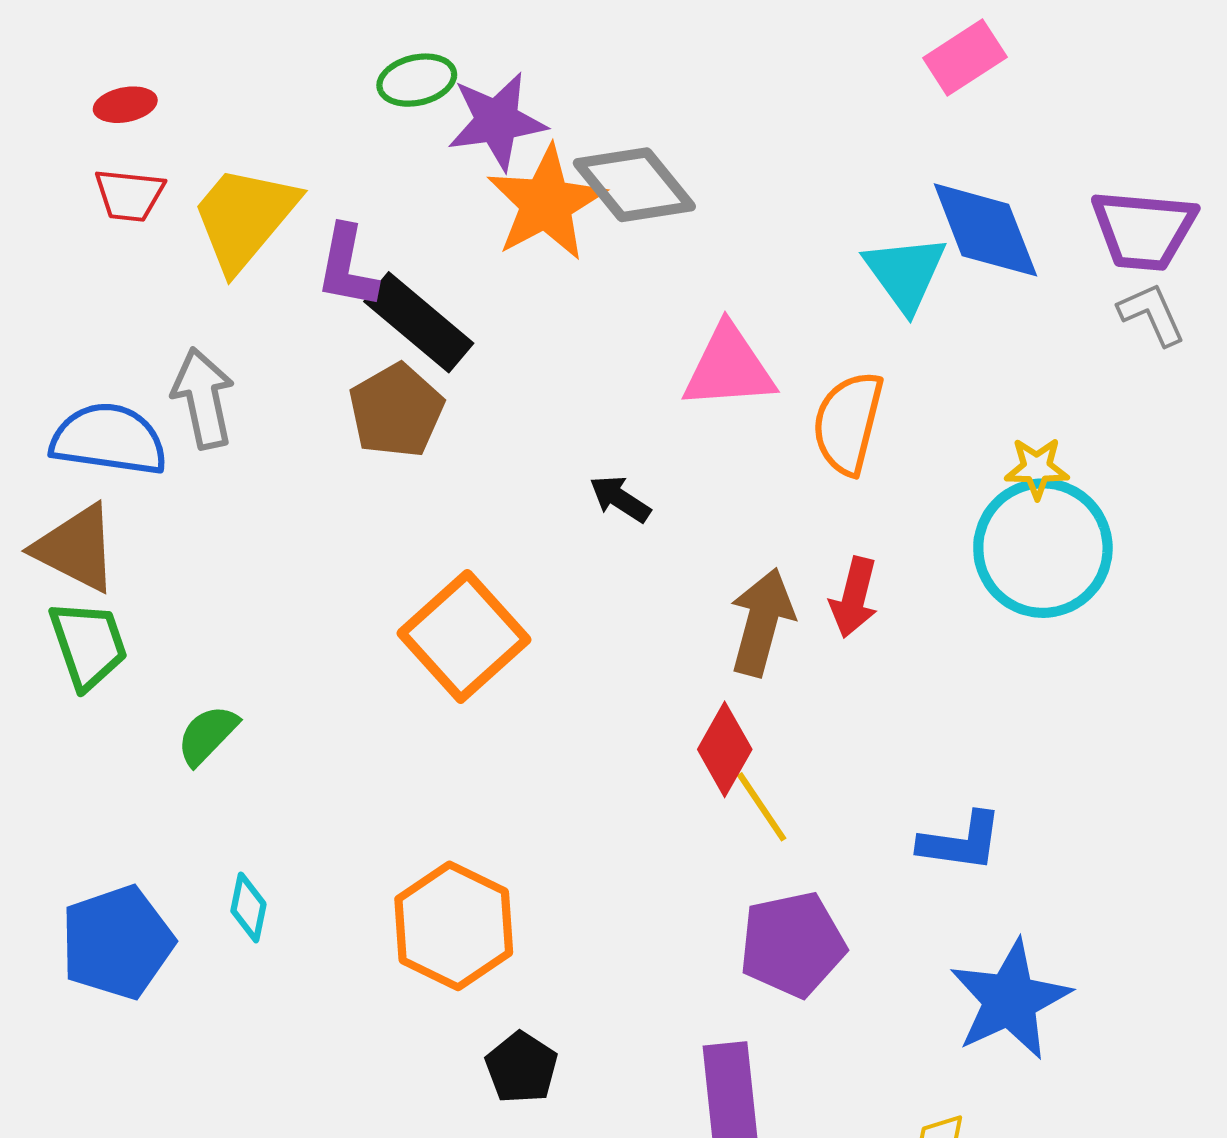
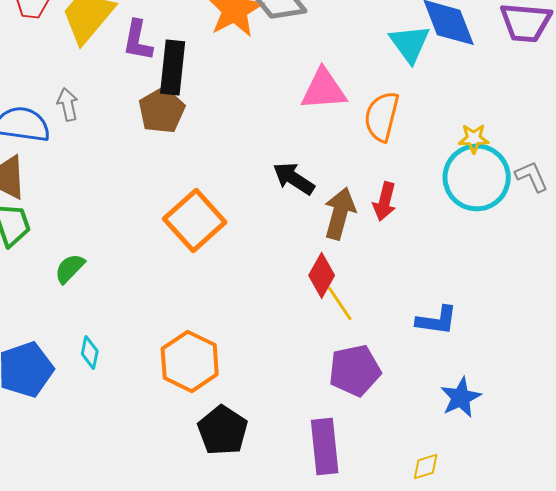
gray L-shape: (1152, 314) -> (532, 176), moved
black rectangle: (419, 322) -> (173, 67), turned 56
gray arrow: (203, 398) -> (68, 104), size x0.7
black arrow: (620, 499) -> (294, 178), moved, size x1.4
blue star: (1010, 1000) -> (461, 397), size x0.7
black pentagon: (521, 1068) -> (223, 430), size x1.4

